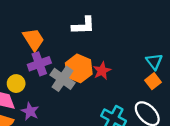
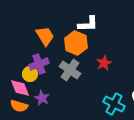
purple cross: (39, 64) -> (39, 64), moved
orange hexagon: (79, 68) -> (76, 43), moved

